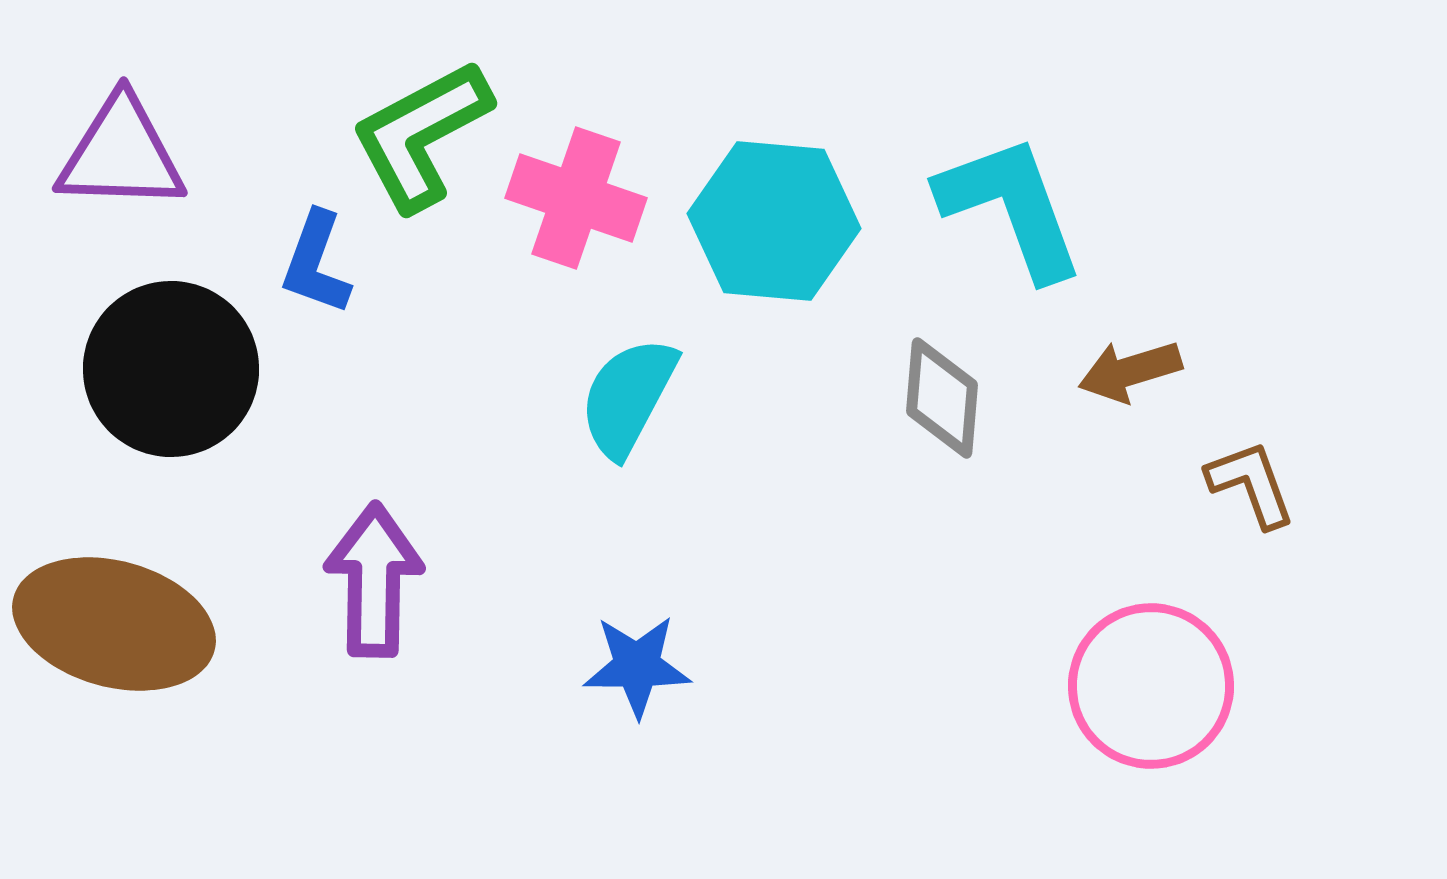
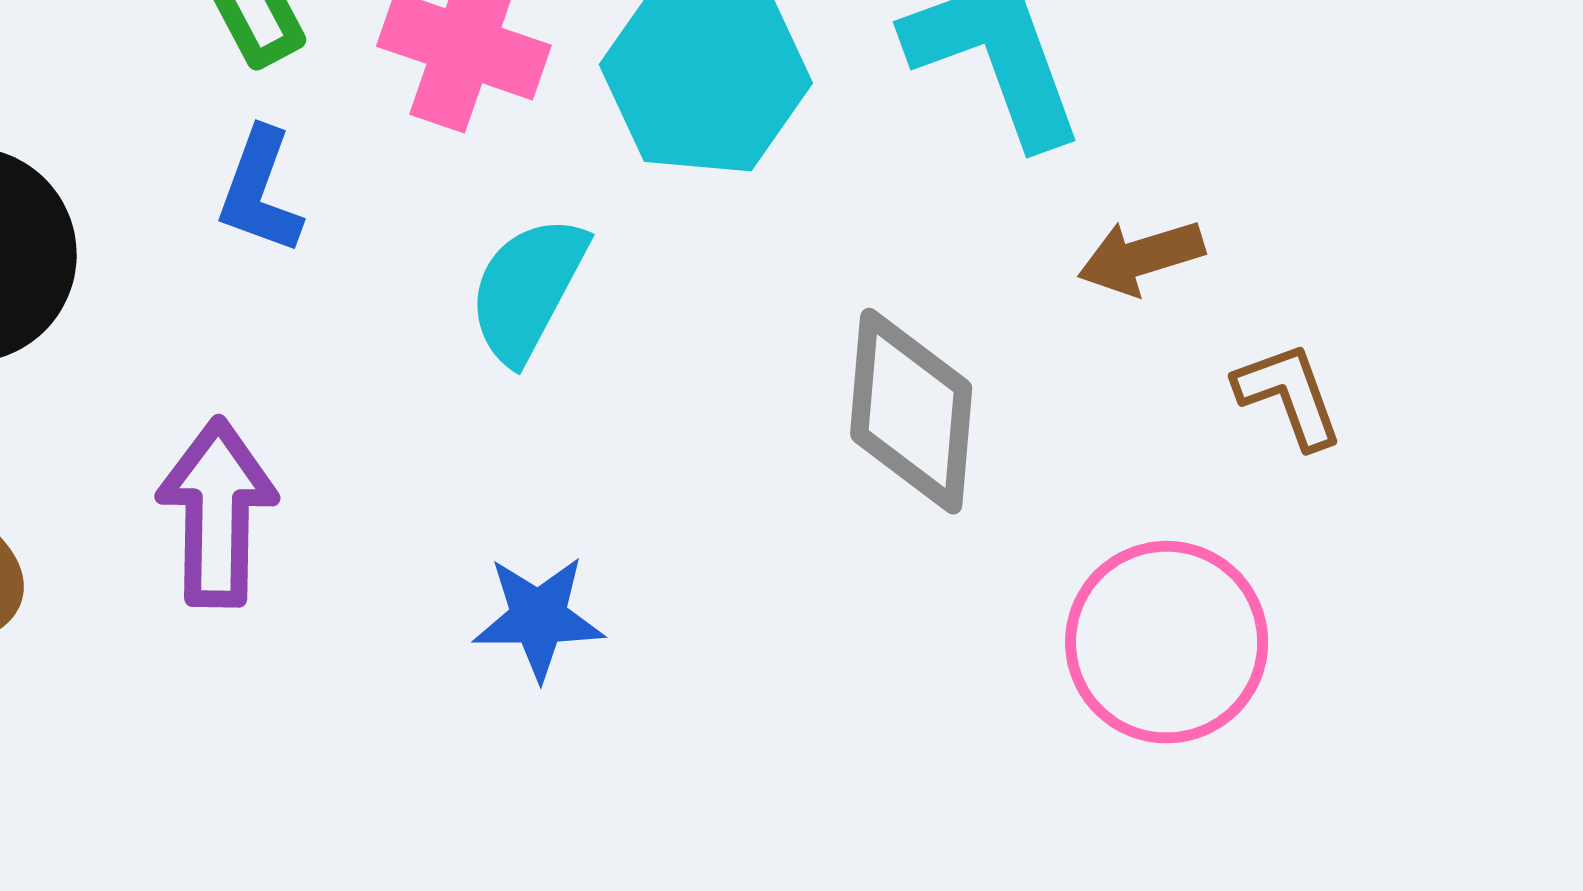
blue L-shape: (316, 263) -> (260, 191), moved
gray diamond: (942, 398) -> (911, 411), moved, size x1.4

